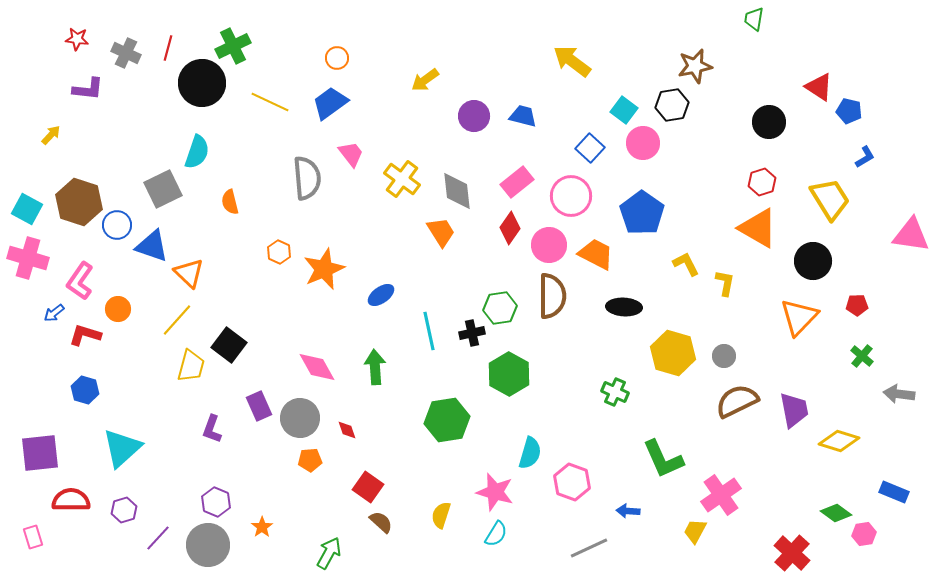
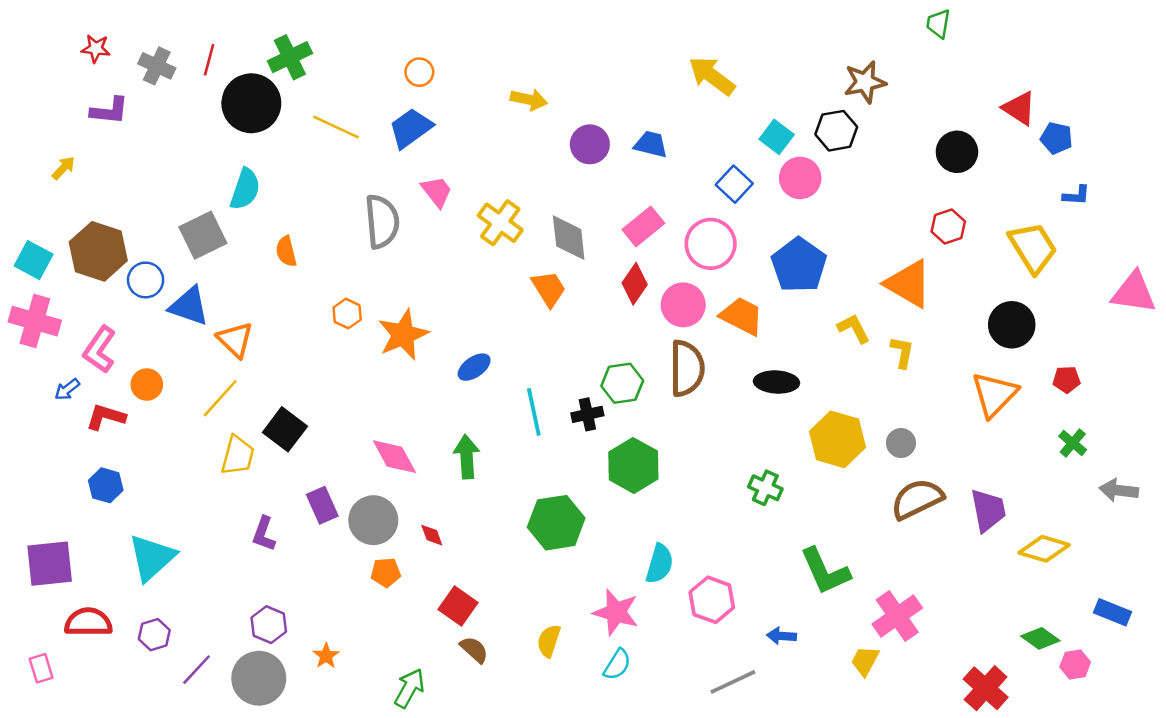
yellow arrow: (425, 80) -> (529, 100), turned -132
blue L-shape: (865, 157) -> (1076, 195), turned 35
orange triangle: (758, 228) -> (908, 284), moved

